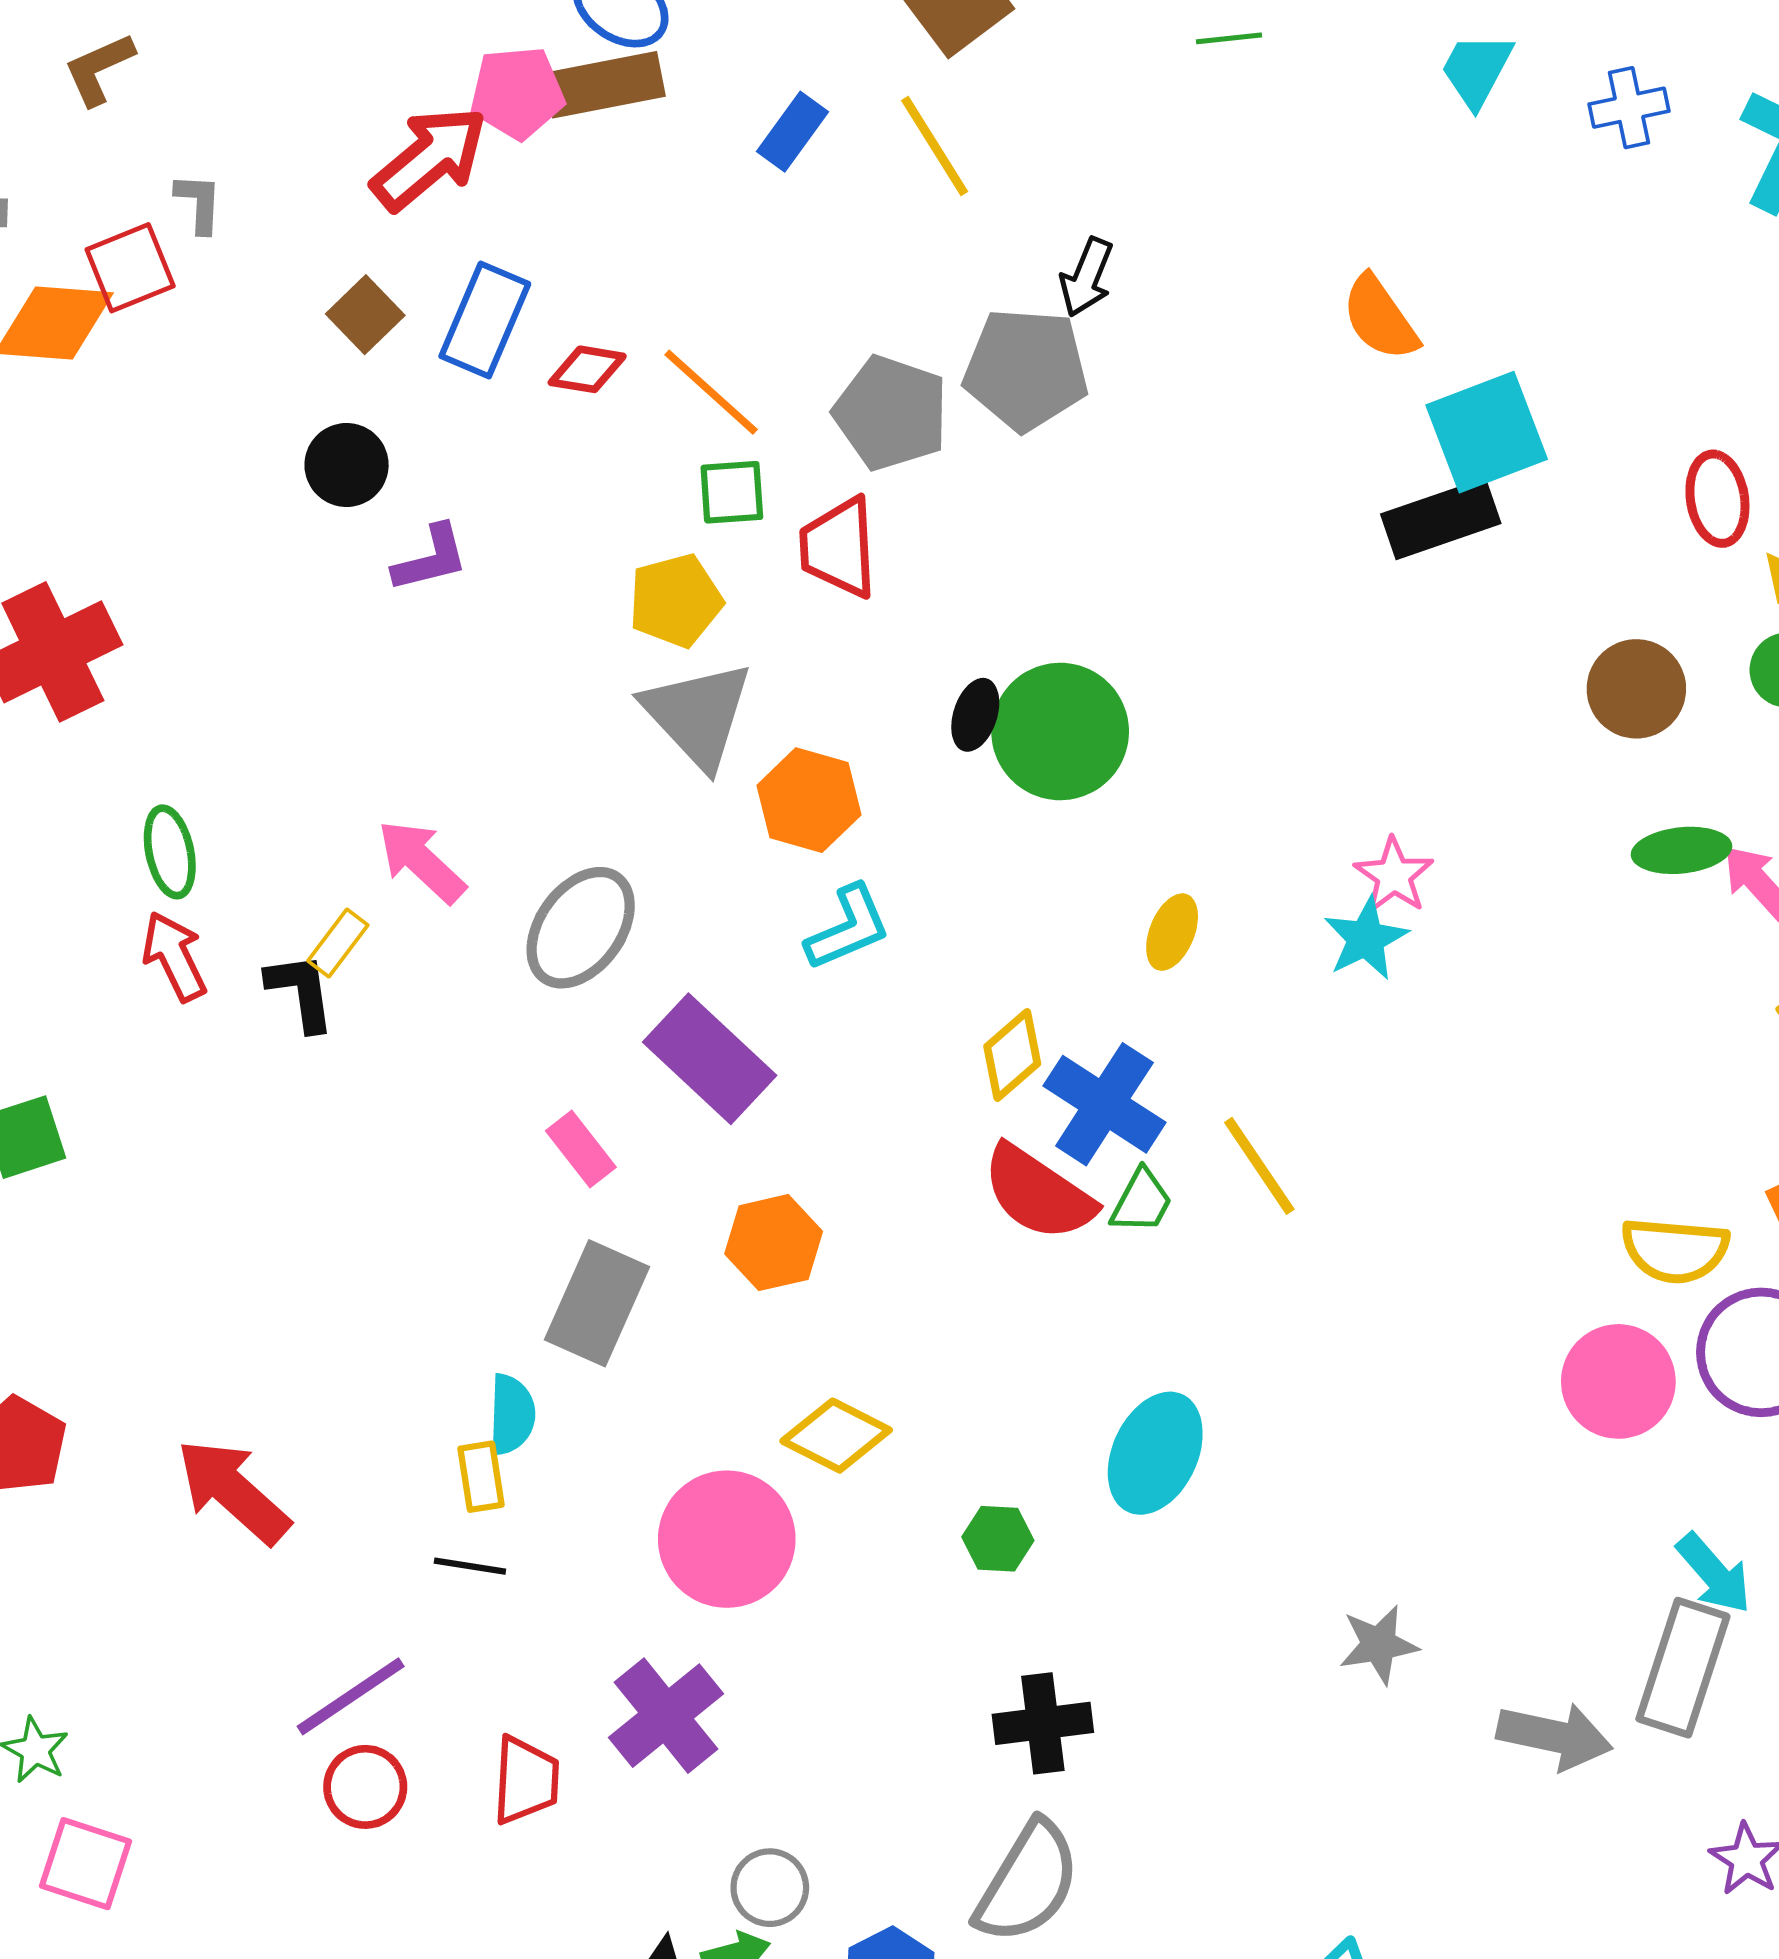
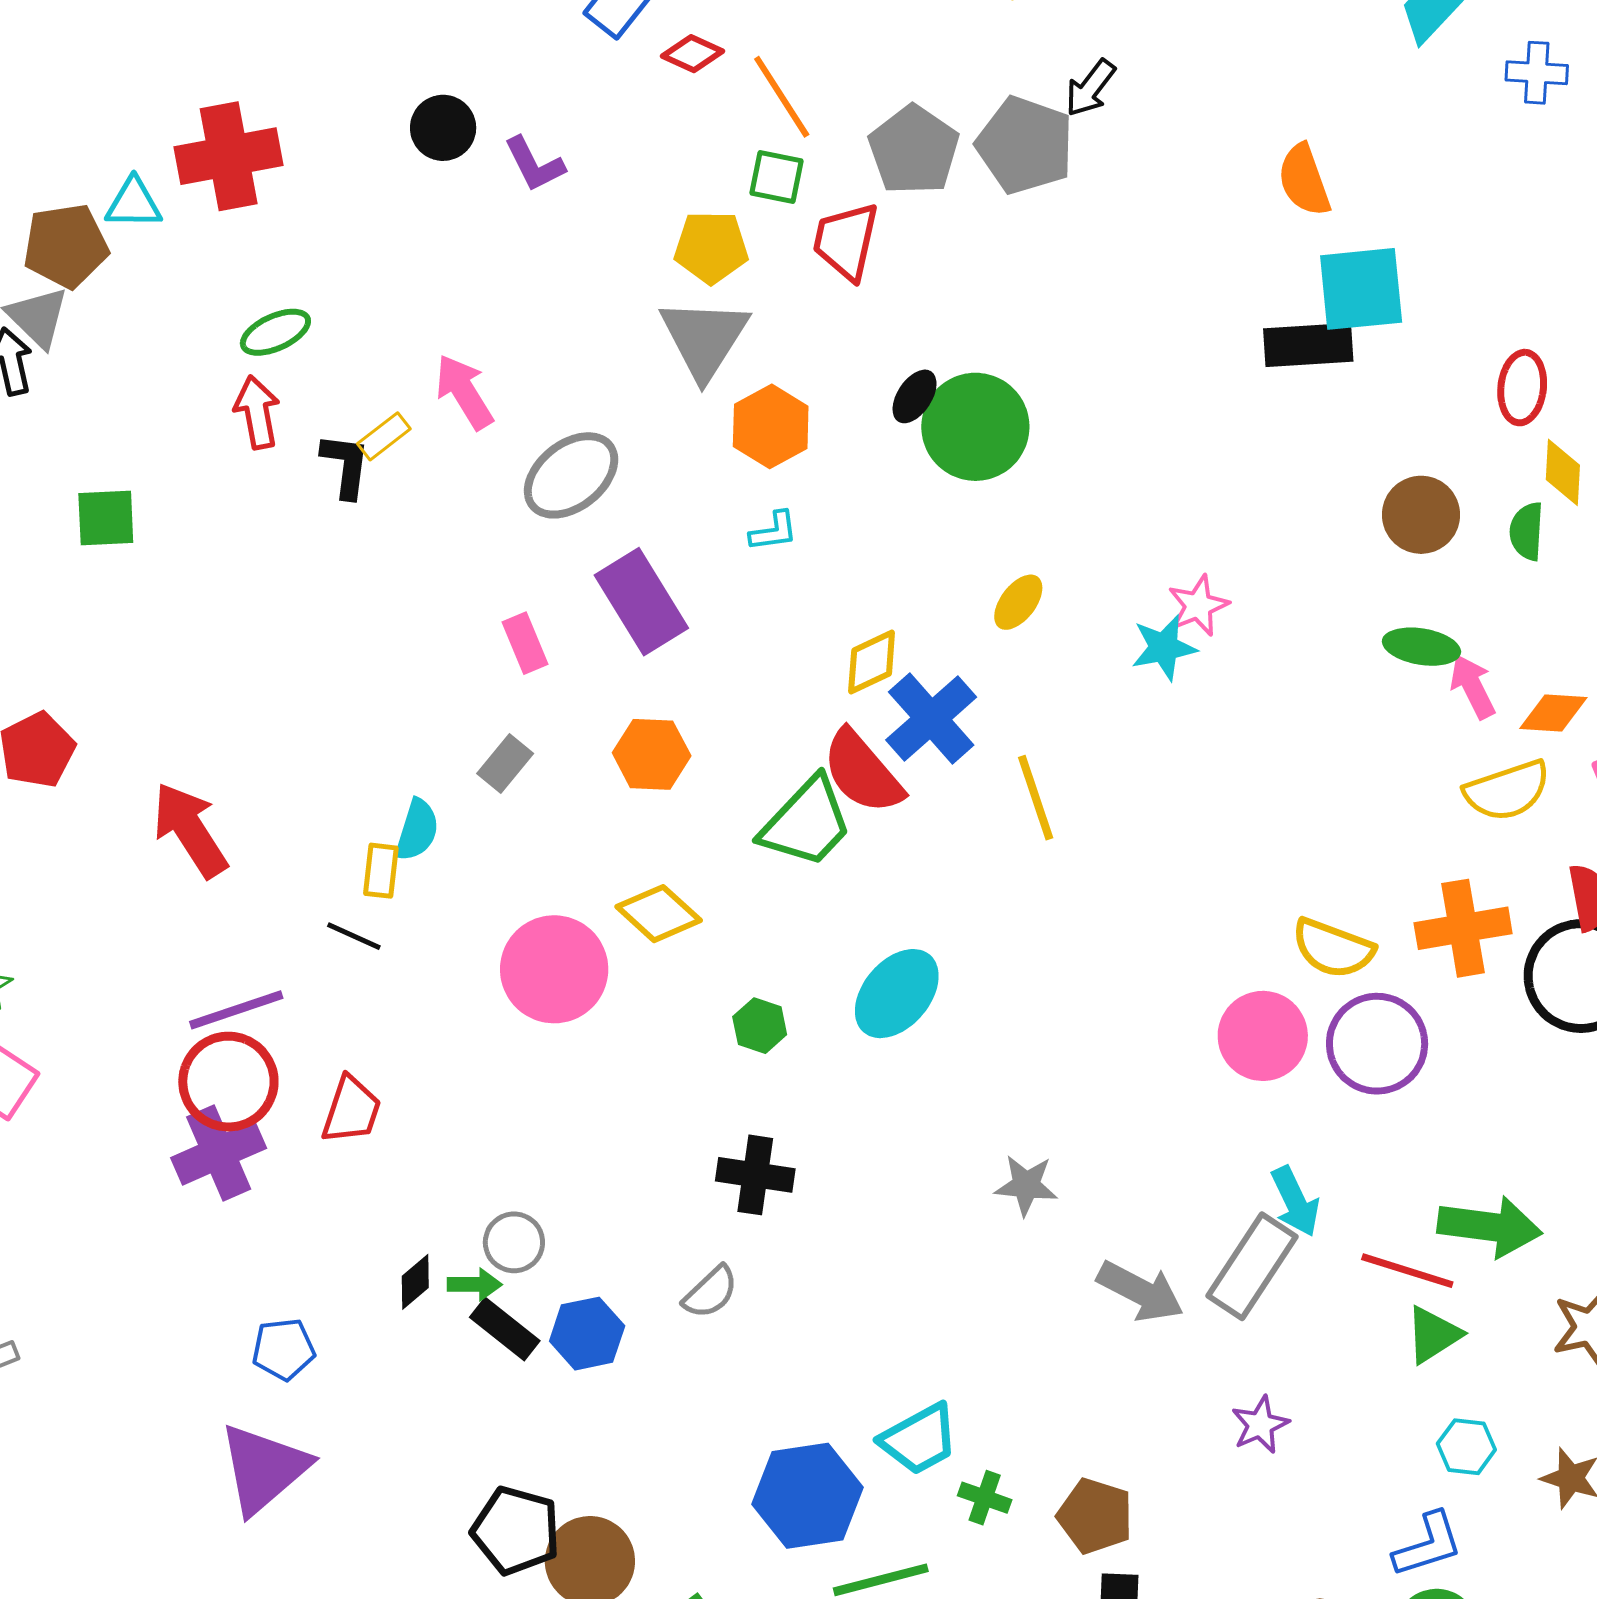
black circle: (347, 465) -> (443, 128), moved
purple L-shape: (431, 558) -> (534, 164), turned 62
green ellipse: (170, 852) -> (275, 332), turned 62
cyan L-shape: (848, 928) -> (774, 531), size x0.7
green trapezoid: (1142, 1201) -> (806, 823), moved, size x1.8
gray rectangle: (597, 1303) -> (505, 764), size x0.6
purple cross: (666, 1716) -> (219, 1153), moved
red circle: (365, 1787) -> (228, 1082), size x1.5
gray semicircle: (1028, 1882) -> (710, 1292), size x0.6

